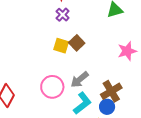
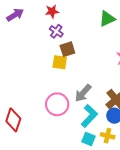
brown square: (77, 43) -> (67, 49), moved, turned 35

